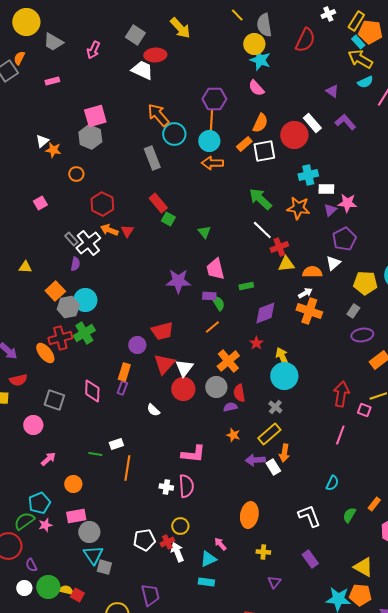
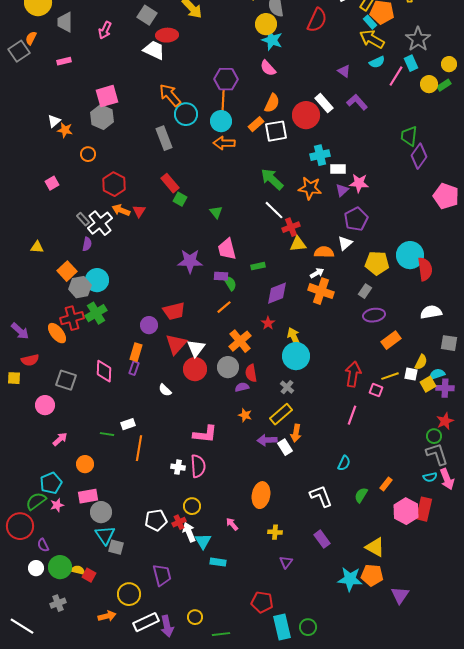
gray trapezoid: (53, 42) -> (65, 22), turned 60
cyan triangle: (208, 559) -> (203, 541), moved, turned -36

